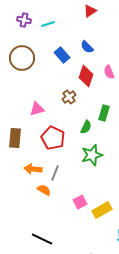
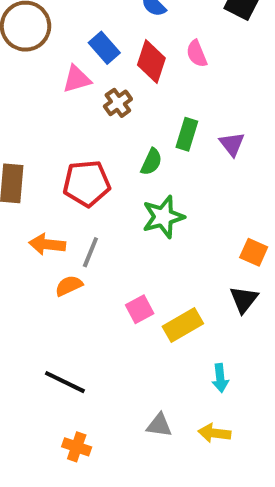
blue rectangle: (62, 55) -> (104, 48), moved
pink triangle: (37, 109) -> (77, 79), moved
red pentagon: (53, 138) -> (87, 183), turned -30
orange semicircle: (44, 190) -> (69, 286), turned -56

